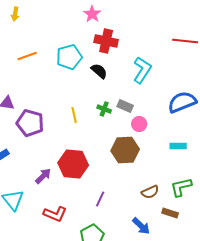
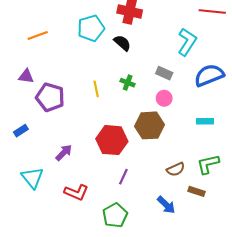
orange line: (27, 56) -> (38, 36), moved
cyan L-shape: (142, 70) -> (187, 42), moved
gray rectangle: (125, 106) -> (164, 73), moved
red hexagon: (73, 164) -> (112, 140), moved

